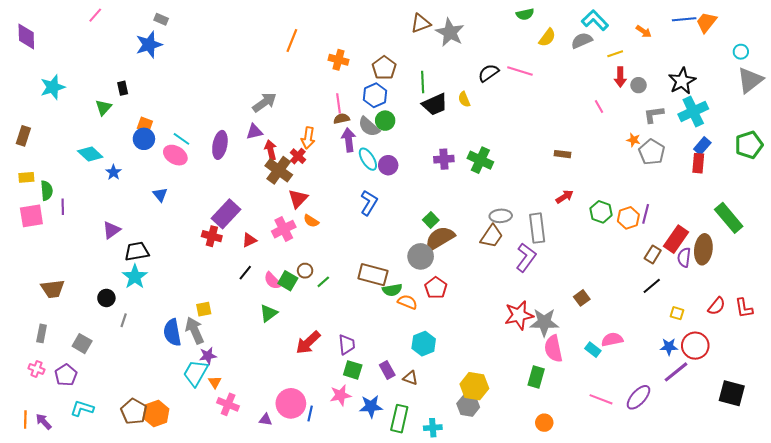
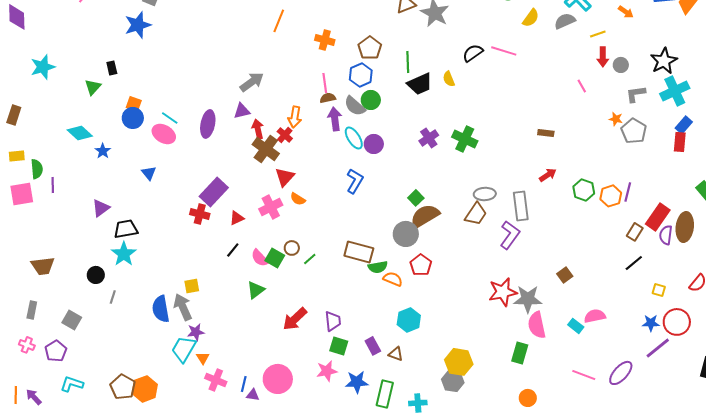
purple cross: (444, 159) -> (429, 138), turned -30
blue line: (310, 414) -> (244, 384), moved

